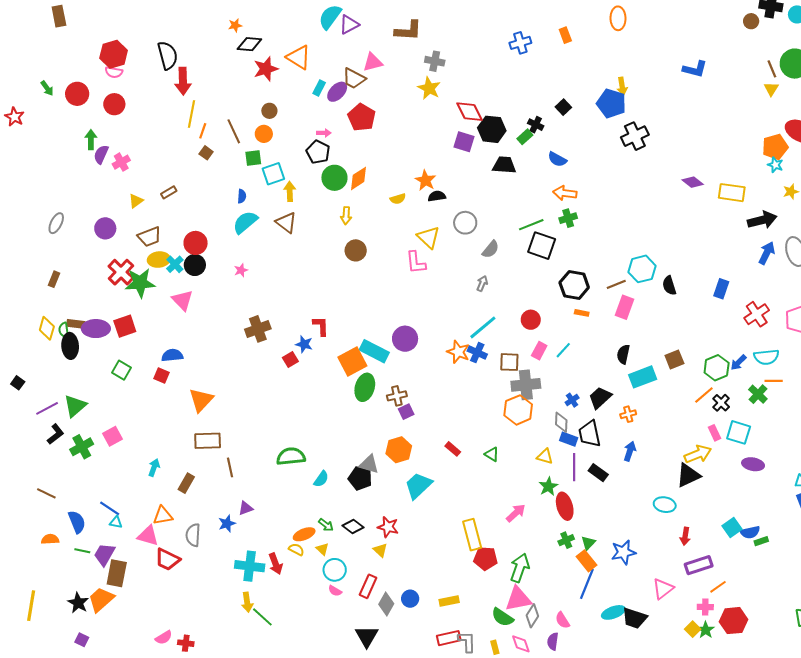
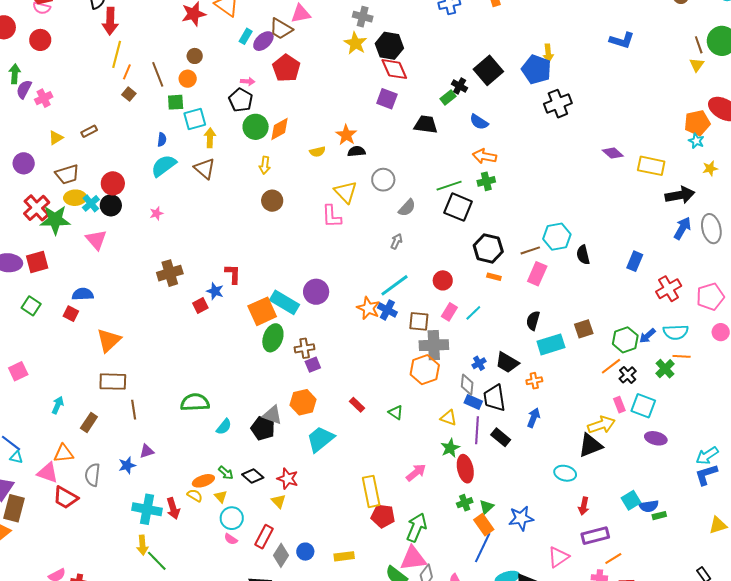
black square: (563, 107) -> (488, 70), size x1.8
black hexagon: (492, 129) -> (389, 46), moved
black trapezoid: (600, 398) -> (507, 362), turned -110

